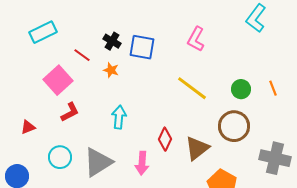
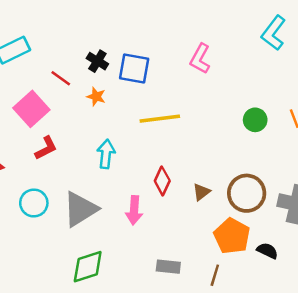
yellow line: (192, 88) -> (160, 119), moved, turned -44
brown circle: (234, 126) -> (247, 193), moved
brown triangle: (197, 148) -> (201, 192), size x0.6

